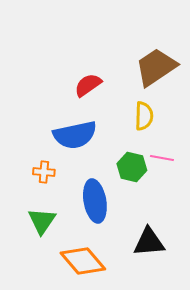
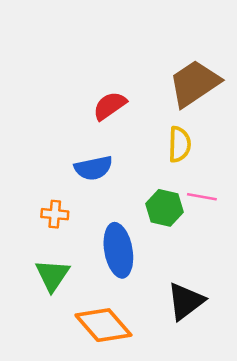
blue semicircle: (75, 135) -> (93, 168), size x0.7
black triangle: (149, 242) -> (186, 301), turned -32

